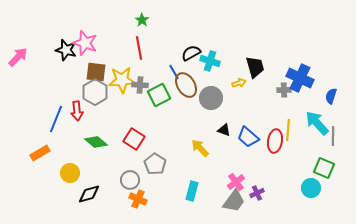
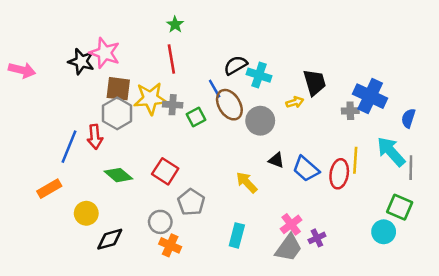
pink arrow: (18, 57) -> (22, 70), turned 60
green square: (159, 95) -> (196, 117), size x0.7

